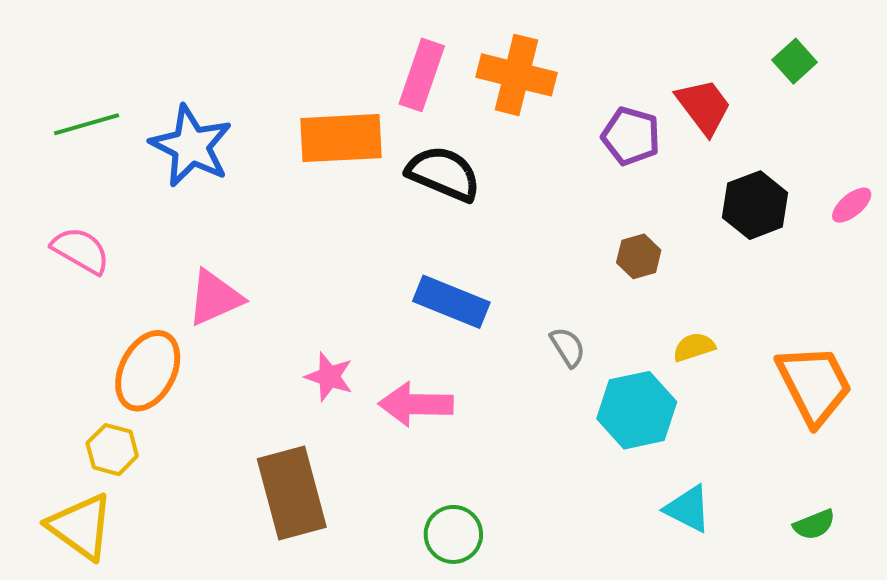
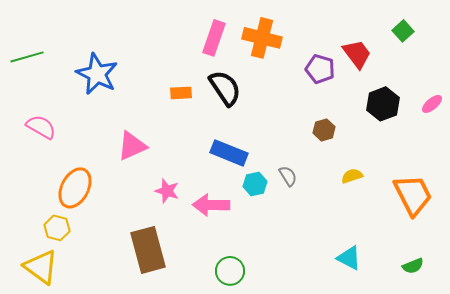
green line: (87, 124) -> (27, 57), moved
orange rectangle: (341, 138) -> (181, 93), moved, size x0.5
black semicircle: (444, 174) -> (225, 88), turned 33
pink triangle: (215, 298) -> (132, 146), moved
cyan hexagon: (637, 410) -> (255, 184), moved, size x0.6

